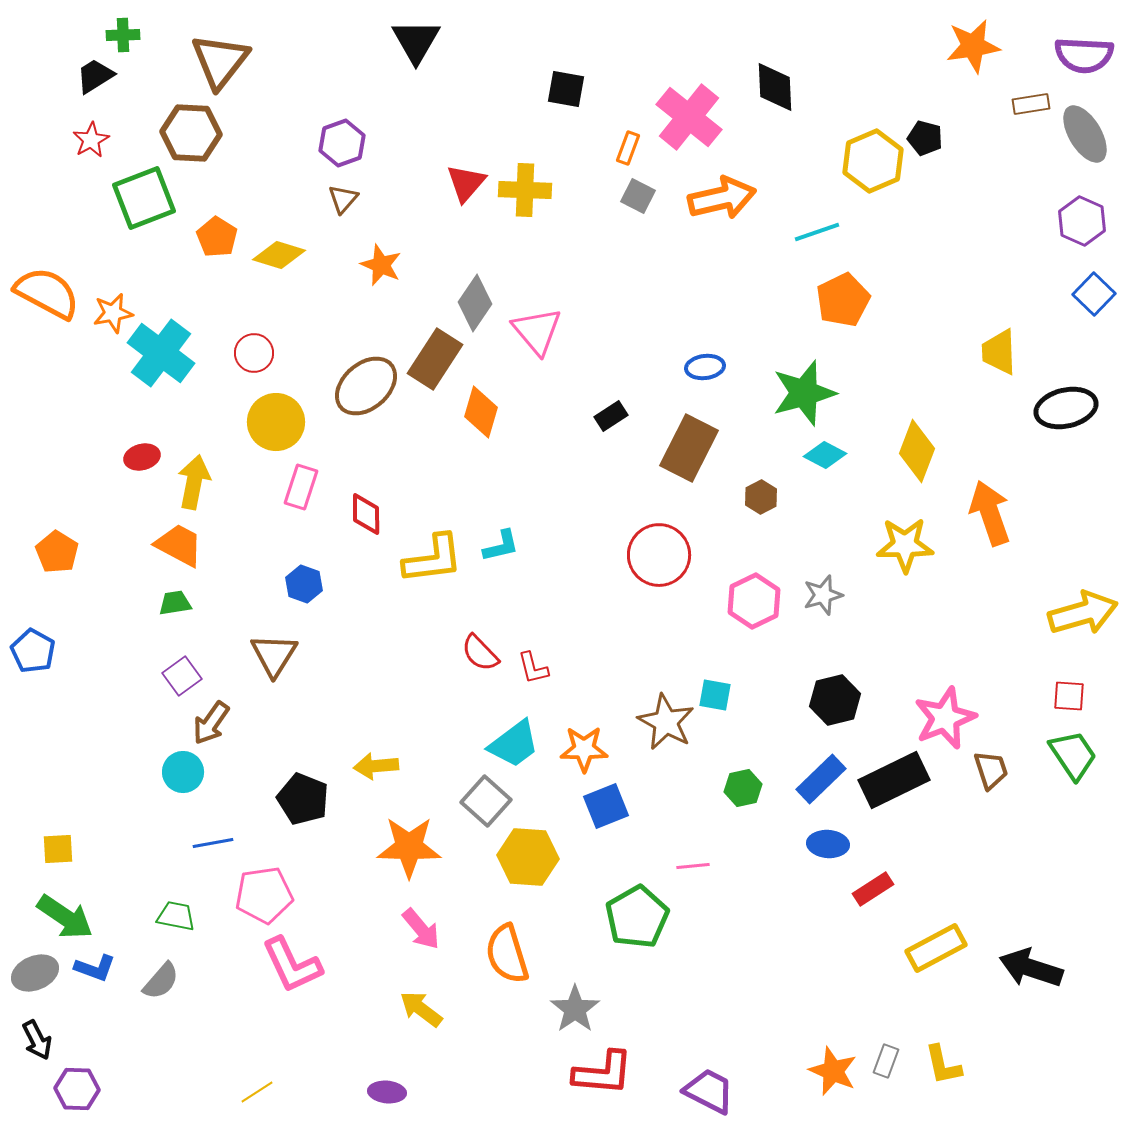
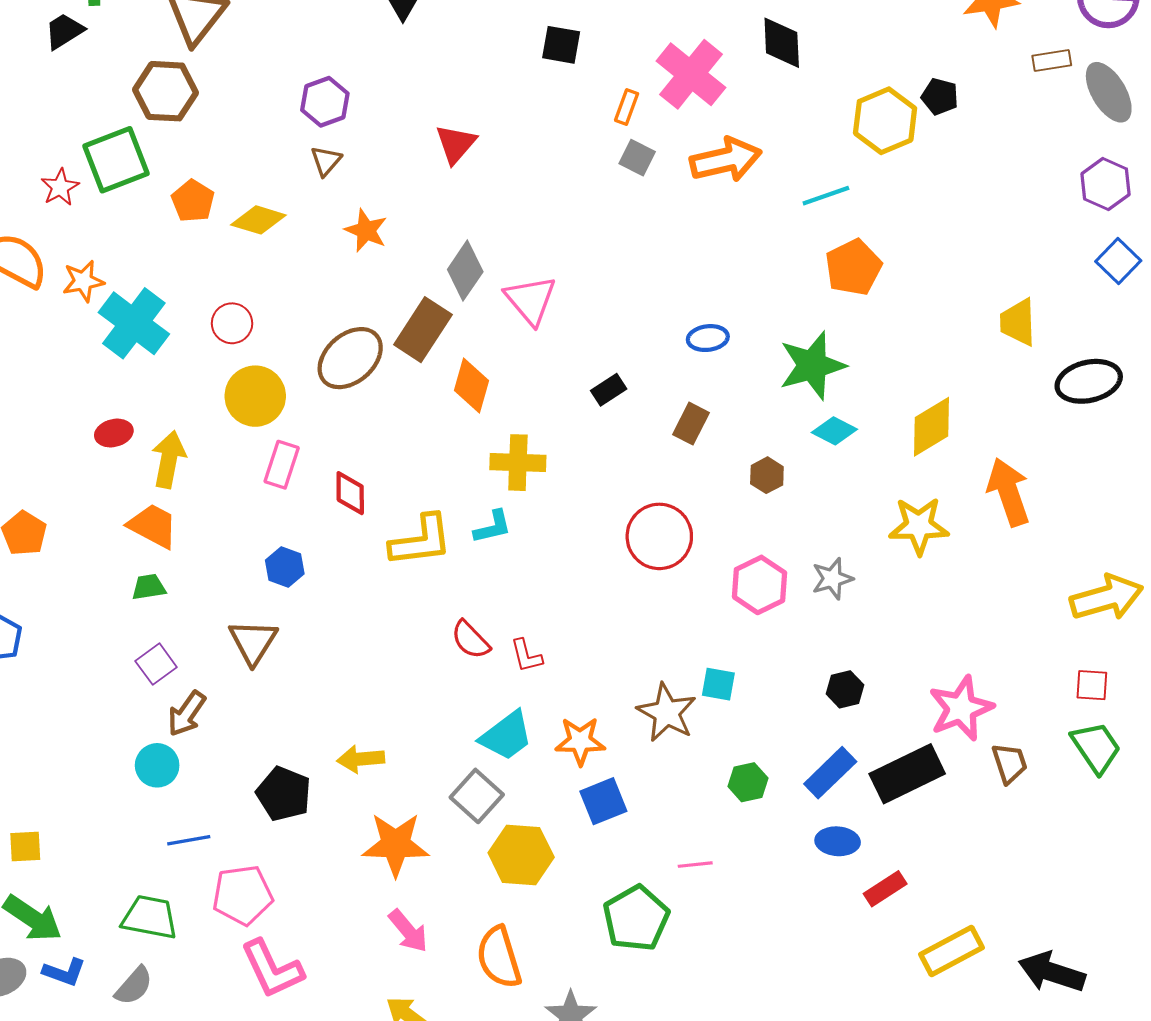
red star: (91, 140) -> (60, 187), moved
yellow cross: (525, 190) -> (518, 463), moved
brown rectangle: (689, 448) -> (691, 424), size x0.6
yellow diamond: (917, 451) -> (931, 427), turned 38
black hexagon: (835, 700) -> (845, 689), size x0.7
green trapezoid: (176, 916) -> (150, 917), size x1.4

